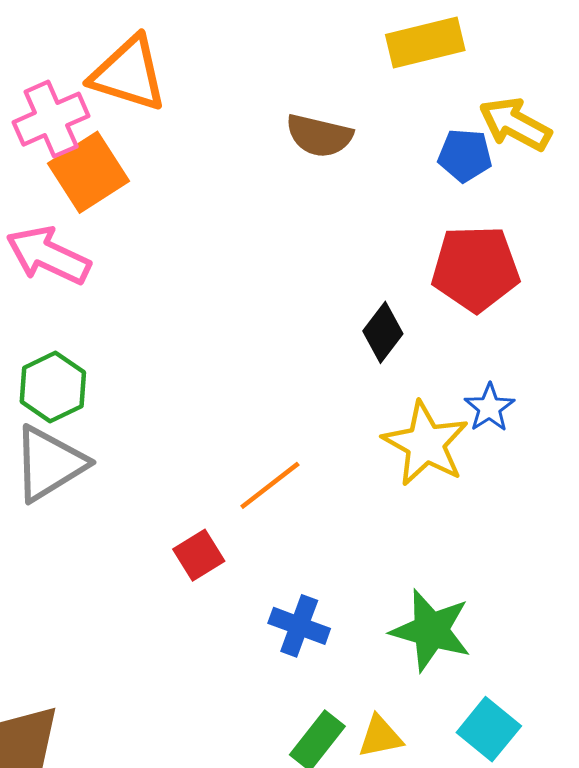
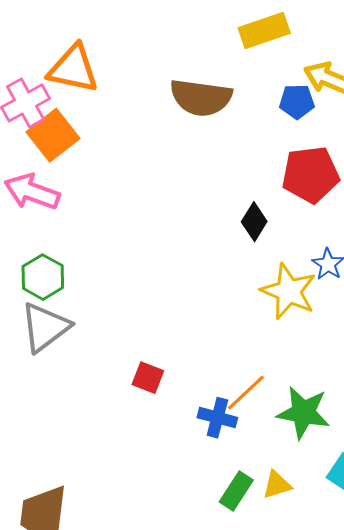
brown semicircle: (319, 136) -> (201, 98), size x1.4
orange line: (270, 485) -> (246, 392), moved
red square: (199, 555) -> (148, 378), turned -32

